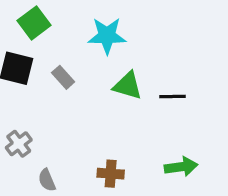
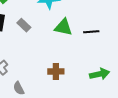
brown cross: (111, 174) -> (56, 71), moved

